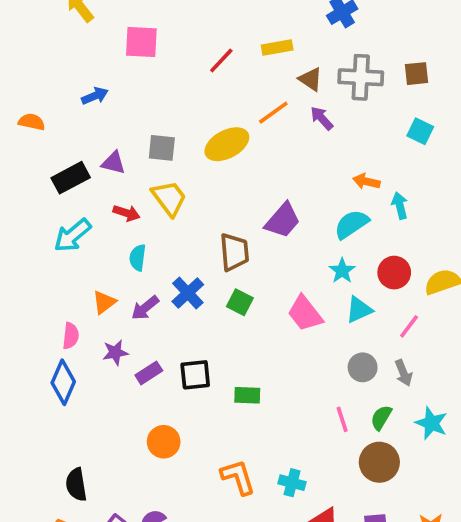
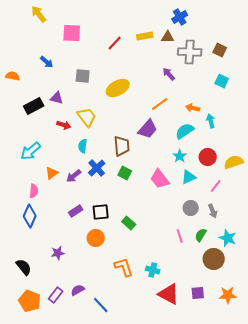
brown square: (417, 74) -> (220, 50), turned 32
brown triangle: (311, 79) -> (168, 37), moved, turned -32
blue arrow: (95, 96) -> (47, 62), turned 64
orange line: (273, 113) -> (160, 104), moved
gray square: (162, 148) -> (83, 76), moved
cyan arrow: (73, 235) -> (31, 151), moved
cyan semicircle: (138, 258) -> (83, 146), moved
purple star: (115, 352) -> (58, 253), moved
green rectangle: (247, 395) -> (129, 223), turned 40
orange circle: (164, 442) -> (96, 238), moved
brown circle: (379, 462) -> (214, 259), moved
black semicircle: (76, 485) -> (24, 267), moved, turned 150

